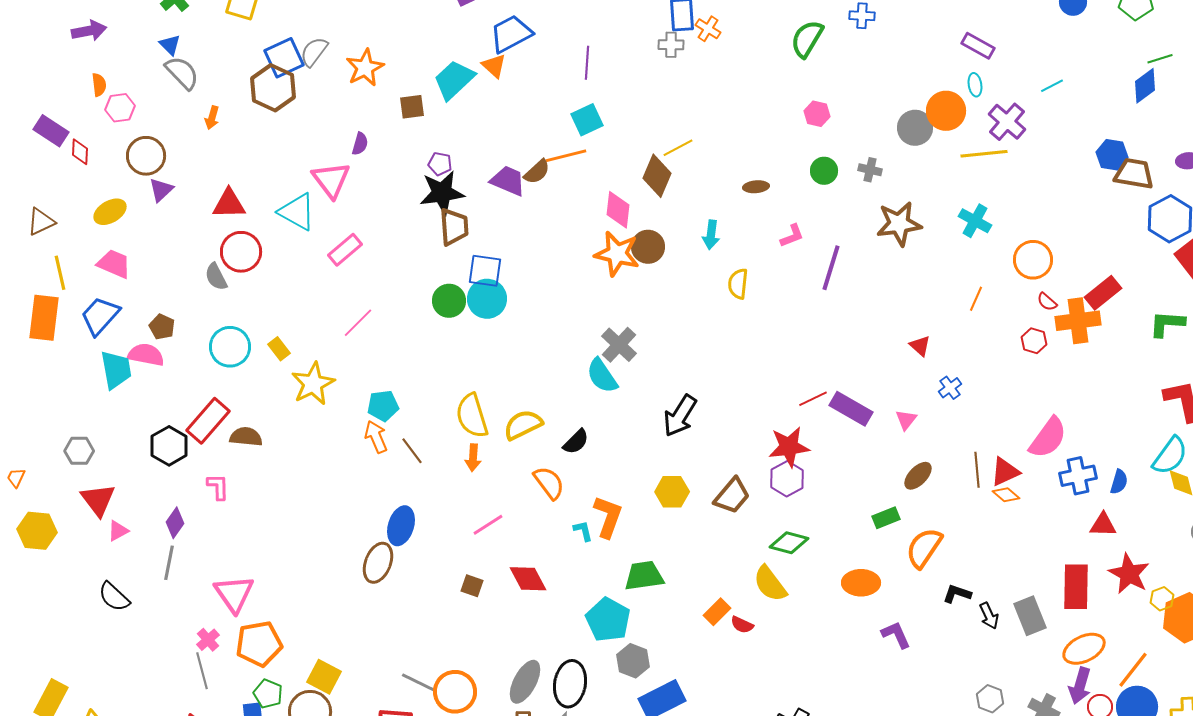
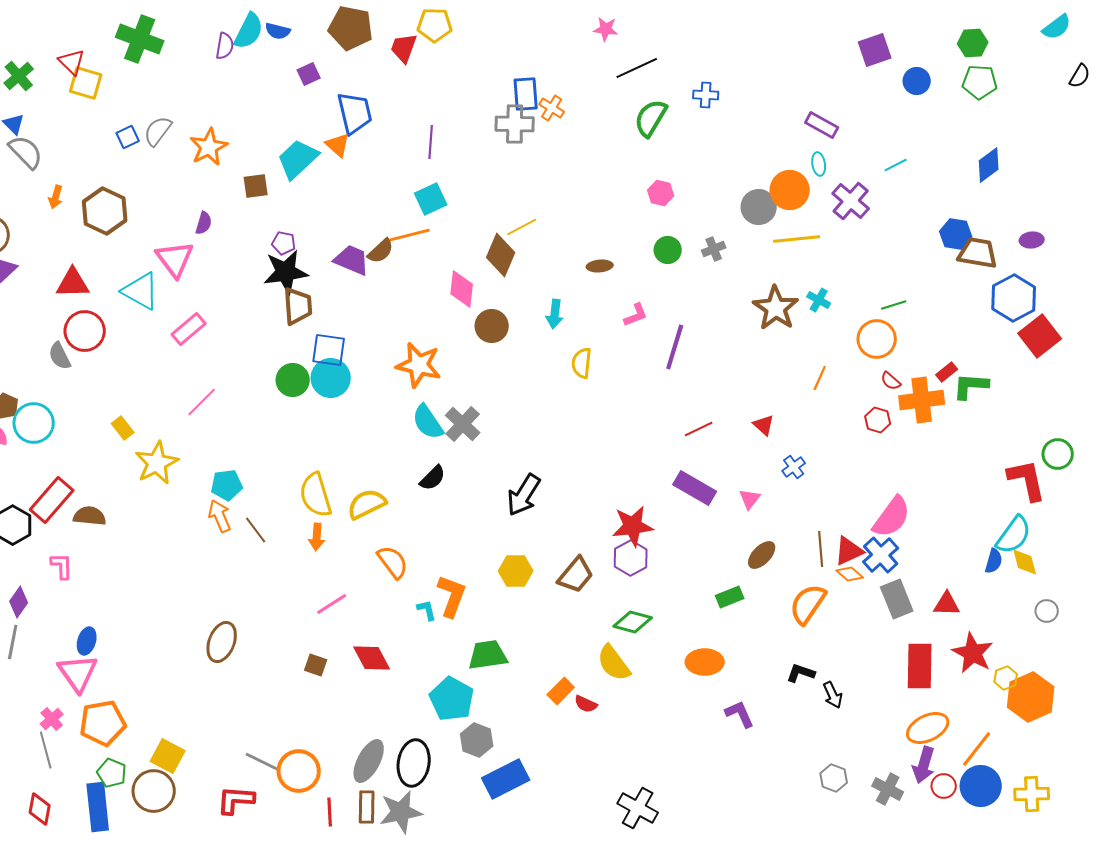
blue trapezoid: (511, 34) -> (355, 113), turned 105
gray cross: (671, 45) -> (515, 124), size x1.5
blue square: (284, 58) -> (128, 137), size x0.6
green line: (1160, 59) -> (894, 305), moved
brown hexagon: (273, 88) -> (105, 211), moved
yellow line: (984, 154) -> (797, 239), moved
gray cross: (870, 170) -> (714, 249), turned -35
cyan cross: (975, 221) -> (819, 300), size x0.7
brown star: (899, 224) -> (776, 308), moved, turned -30
orange star: (617, 254) -> (419, 365), moved
red rectangle: (1103, 293) -> (947, 372), size x0.6
green L-shape: (1167, 324) -> (971, 386), moved
cyan circle: (230, 347) -> (34, 423), moved
cyan semicircle: (602, 376) -> (428, 422), moved
red line: (813, 399) -> (699, 429), moved
black semicircle: (576, 442) -> (433, 478), moved
blue cross: (1078, 476) -> (881, 555), moved, turned -30
blue semicircle: (1119, 482) -> (994, 561), moved
blue ellipse: (401, 526) -> (87, 641), moved, size x0.7
orange semicircle: (924, 548) -> (808, 604), moved
gray rectangle: (1030, 616) -> (897, 599), moved

